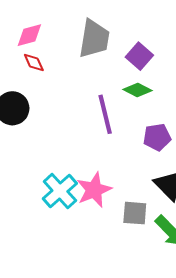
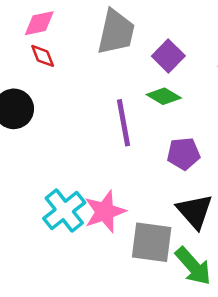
gray square: (135, 213) -> (152, 242), size x1.4

